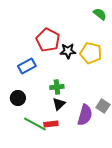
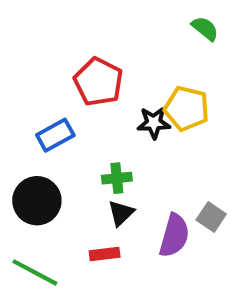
black star: (68, 51) -> (154, 123), moved
black circle: (18, 98) -> (37, 201), size x1.5
green line: (35, 124) -> (35, 272), moved

